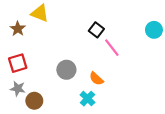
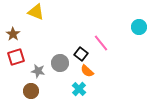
brown star: (18, 29) -> (13, 34), moved
black square: (96, 30) -> (81, 54), moved
gray star: (18, 89) -> (38, 71), moved

